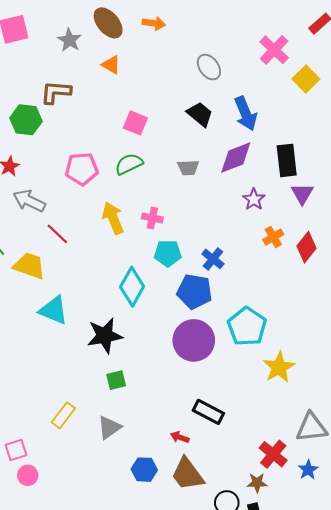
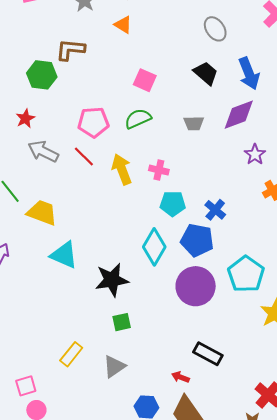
red line: (57, 234) -> (84, 156), moved
cyan diamond: (132, 287) -> (154, 247), moved

